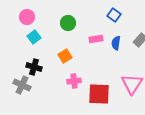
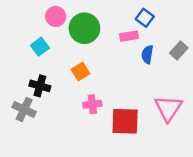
pink circle: (27, 17) -> (56, 16), moved
green circle: (68, 23) -> (84, 28), size x1.5
pink rectangle: (96, 39) -> (129, 36), moved

